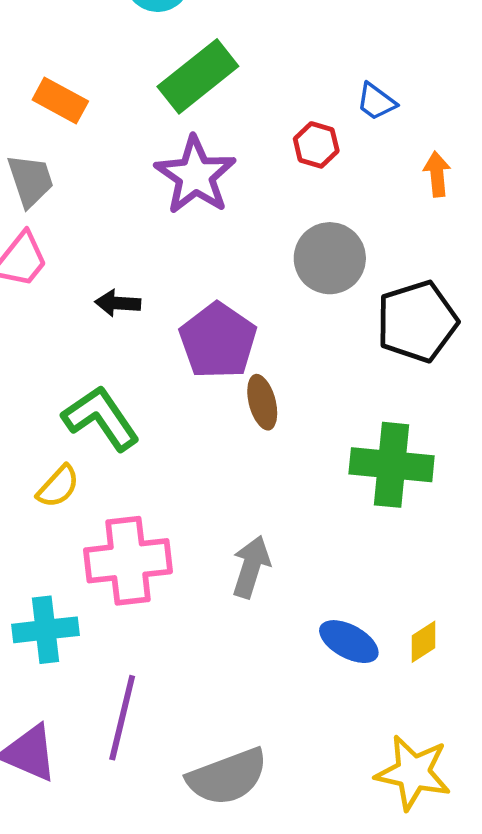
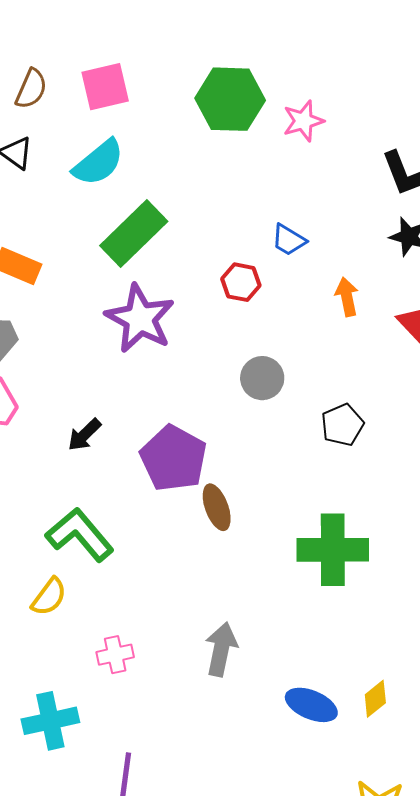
gray circle: (330, 258) -> (262, 378), size x0.7
black arrow: (118, 303) -> (84, 435), turned -42
black pentagon: (417, 321) -> (342, 425), size x0.6
pink cross: (128, 561) -> (115, 655), size x0.5

